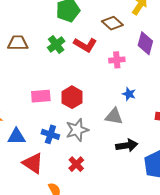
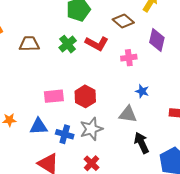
blue triangle: (16, 137) -> (38, 126), moved
black arrow: (127, 145) -> (141, 143), turned -105

